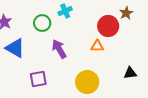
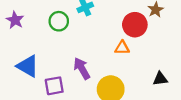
blue triangle: (15, 48) -> (28, 66), moved
purple arrow: (59, 49) -> (82, 68), moved

